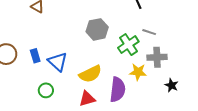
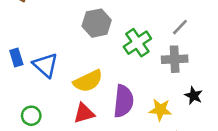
gray line: (149, 32) -> (180, 27), moved, turned -64
yellow star: (138, 72) -> (160, 110), moved
green circle: (46, 90) -> (31, 116), moved

